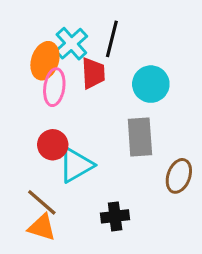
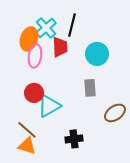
gray rectangle: (140, 137) -> (90, 88), size x0.7
brown ellipse: (179, 176) -> (115, 113), turned 35

